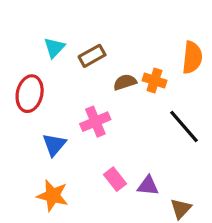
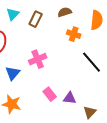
brown rectangle: (92, 56) -> (36, 19), turned -35
brown semicircle: (125, 82) -> (65, 12), moved

